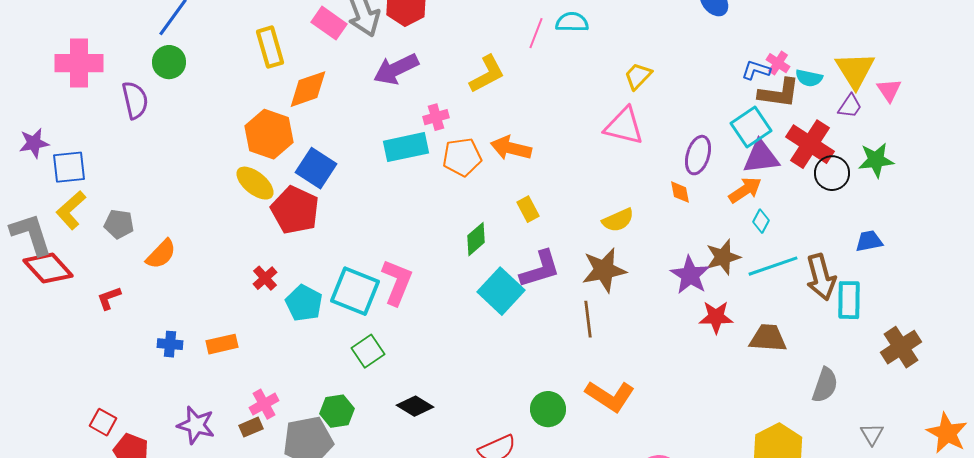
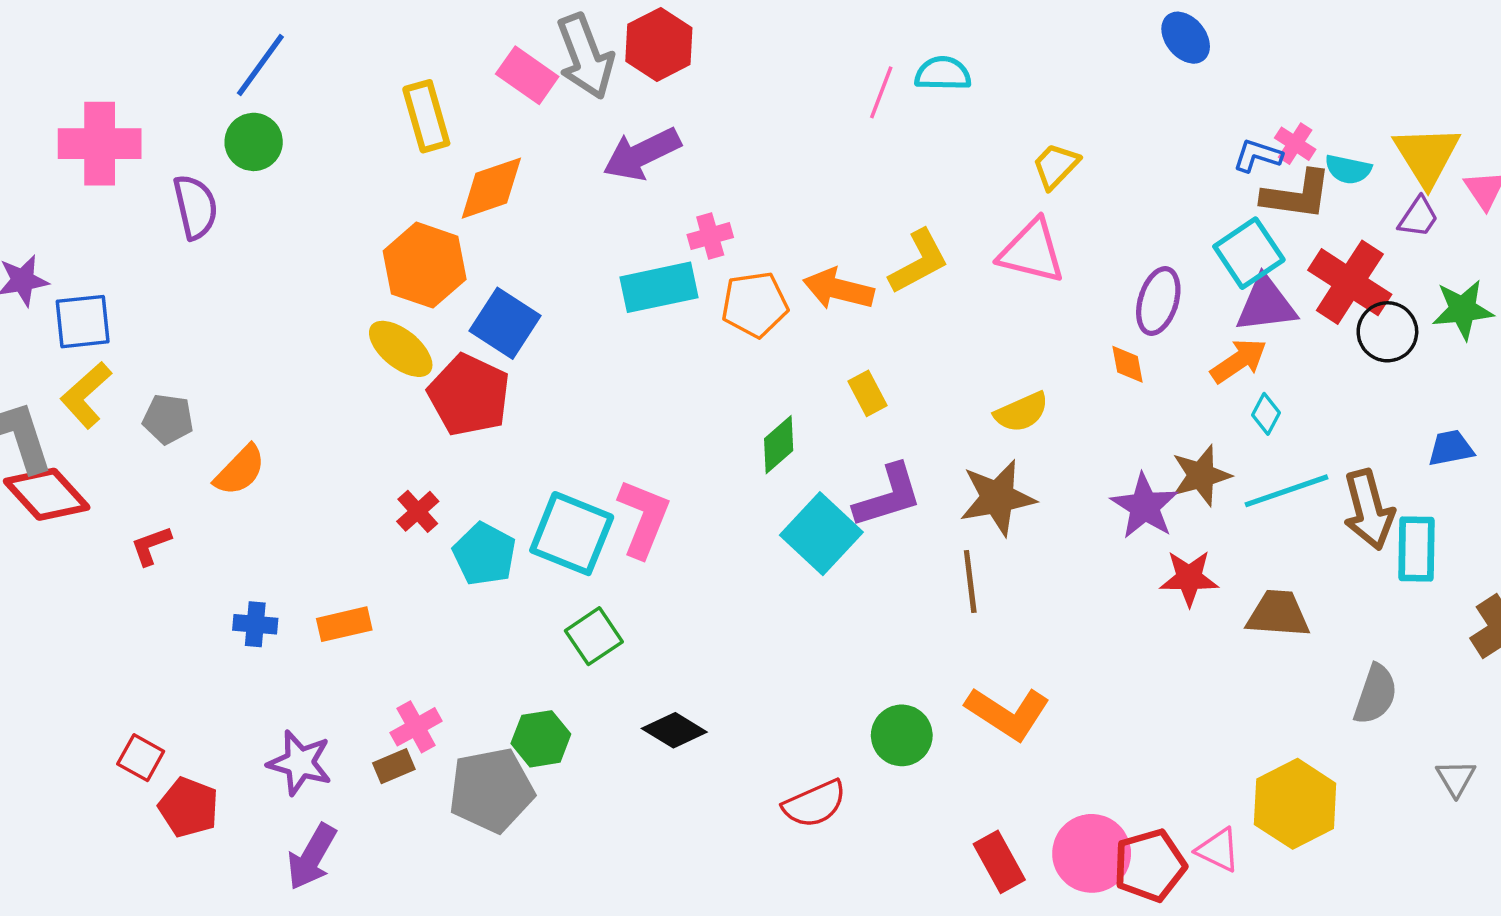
yellow L-shape: (487, 74) -> (919, 262), moved

